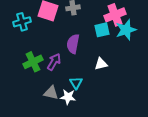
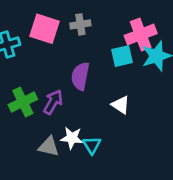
white triangle: (101, 64) -> (121, 105), turned 48
cyan triangle: (76, 83) -> (92, 145), moved
white star: (68, 97) -> (72, 138), moved

